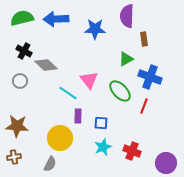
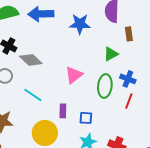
blue cross: (150, 77) -> (128, 79), moved, size x0.7
pink triangle: (89, 80) -> (74, 75), turned 30
green ellipse: (120, 91) -> (105, 86), turned 50
cyan line: (68, 93) -> (33, 95), moved

